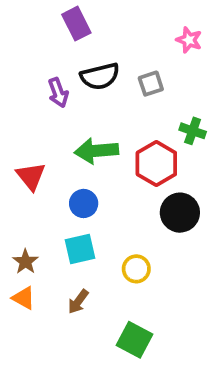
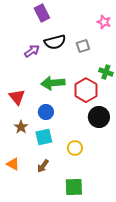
purple arrow: (58, 93) -> (32, 51), turned -105
brown star: (25, 262) -> (21, 127), moved
green square: (134, 340) -> (74, 187), turned -30

